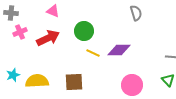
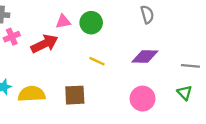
pink triangle: (53, 11) -> (63, 22), moved, turned -32
green circle: (84, 31) -> (91, 23), moved
purple diamond: (119, 50) -> (145, 57), moved

